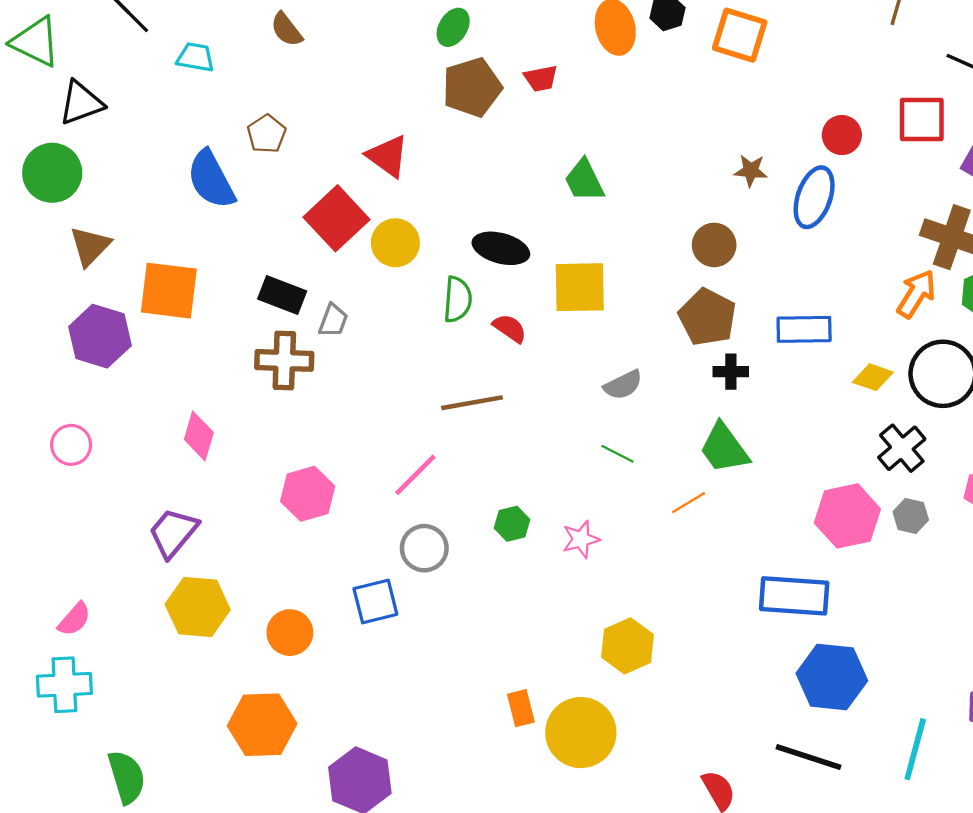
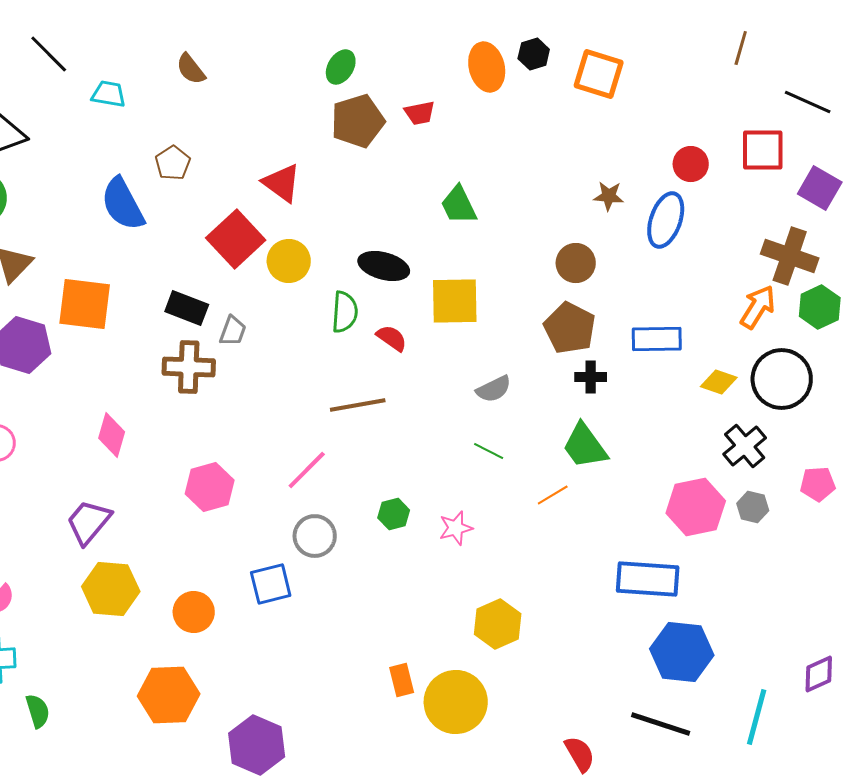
green semicircle: (127, 777) -> (38, 711), moved, size x0.7

